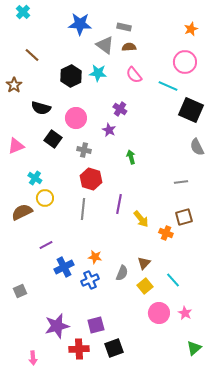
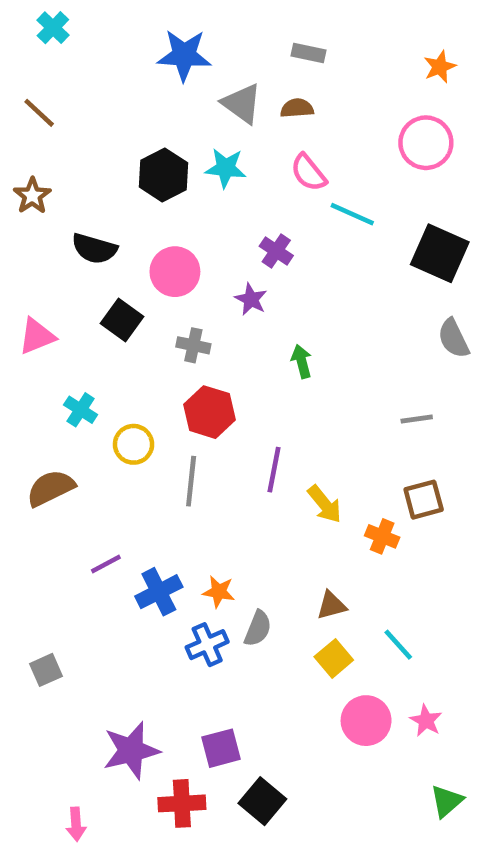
gray rectangle: (124, 27) -> (308, 53), moved
brown line: (32, 55) -> (39, 113), moved
cyan line: (168, 86) -> (352, 214), moved
yellow circle: (45, 198) -> (134, 444), moved
brown triangle: (144, 263) -> (332, 605), turned 32
blue cross: (64, 267) -> (159, 592), moved
gray semicircle: (122, 273) -> (258, 628), moved
black square: (114, 348) -> (262, 801), turned -30

